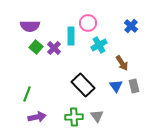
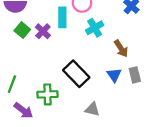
gray triangle: (97, 116) -> (92, 109), turned -40
purple arrow: (37, 117) -> (23, 111), turned 48
green cross: (74, 117) -> (48, 94), moved

